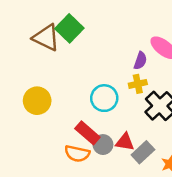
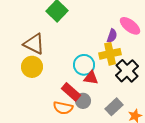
brown triangle: (46, 37) -> (34, 44), moved
yellow cross: (138, 84) -> (110, 54), size x1.5
red triangle: (125, 142) -> (91, 78), moved

